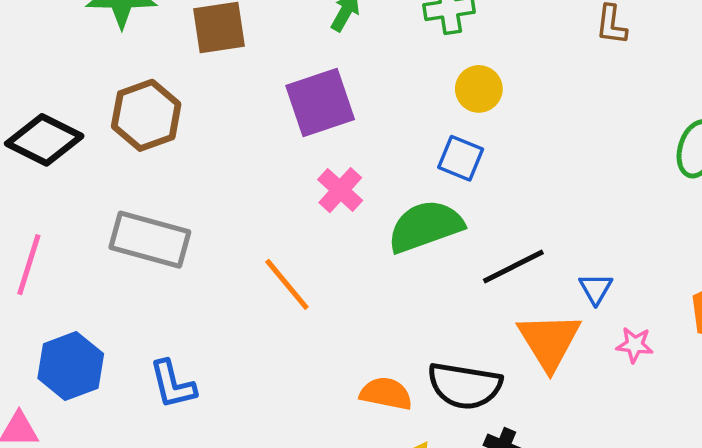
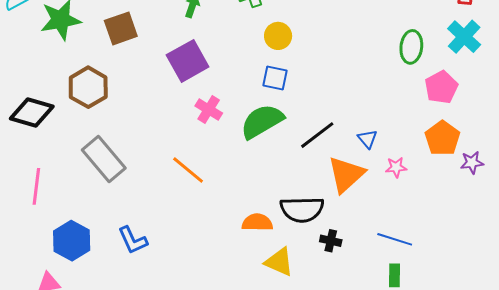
gray rectangle: (150, 240) -> (104, 159), turned 45
orange triangle: (549, 341) -> (346, 174), turned 30

